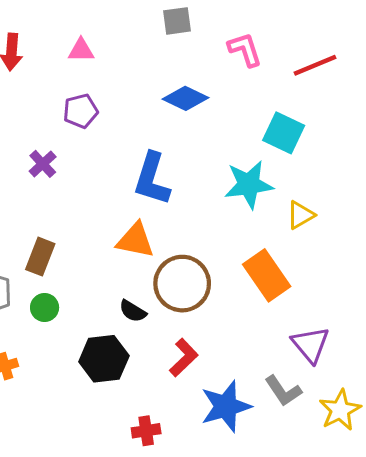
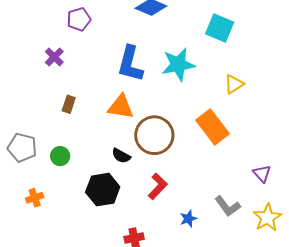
cyan star: (249, 185) -> (178, 64), moved
brown rectangle: (40, 257) -> (69, 104), moved, size x0.7
purple triangle: (310, 345) -> (262, 174), moved, size x0.7
blue star: (226, 406) -> (188, 219), size x0.5

